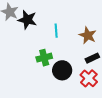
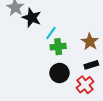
cyan line: (56, 31) -> (51, 33), moved, turned 32
green cross: (44, 58) -> (58, 47), moved

